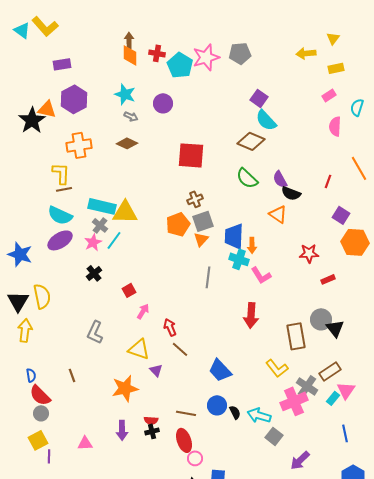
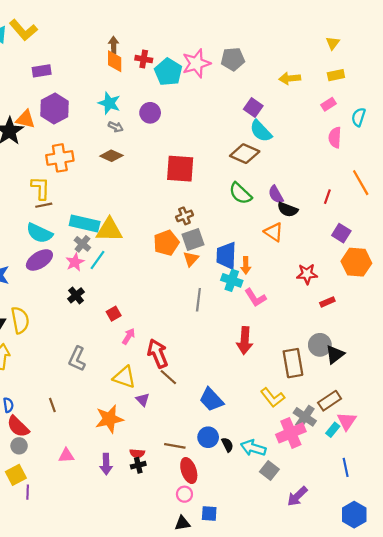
yellow arrow: (306, 53) -> (290, 78), moved
red arrow: (170, 327) -> (158, 353), size x1.5
black triangle: (335, 328) -> (335, 355), turned 30
red ellipse: (184, 440) -> (189, 471), moved
pink triangle: (85, 443) -> (66, 456), moved

